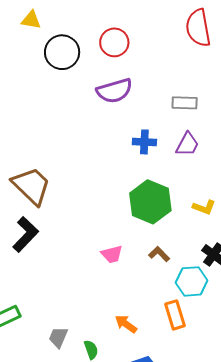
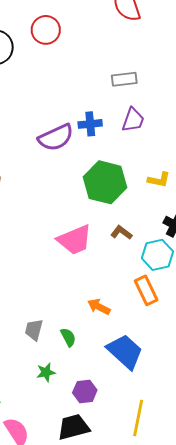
purple semicircle: (114, 91) -> (56, 138), moved
pink trapezoid: (112, 254) -> (75, 240), size x1.6

